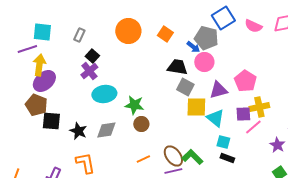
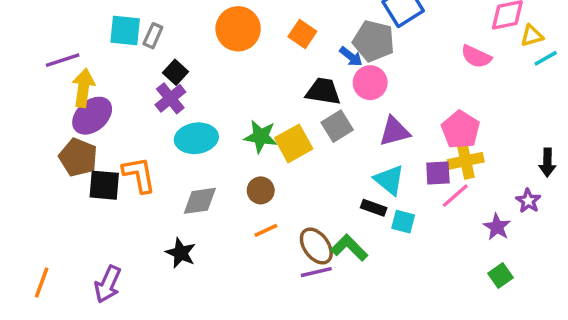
pink semicircle: (253, 26) -> (476, 57), moved
cyan square: (42, 32) -> (125, 31), moved
pink pentagon: (245, 81) -> (460, 130), moved
gray square: (185, 87) -> (337, 126), turned 30
green star: (134, 105) -> (261, 137), moved
yellow square: (196, 107) -> (294, 143), moved, turned -30
black star: (78, 131) -> (181, 253), moved
black rectangle: (227, 158) -> (374, 208), moved
orange line: (143, 159) -> (266, 230), moved
orange L-shape: (85, 163) -> (139, 175), moved

